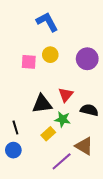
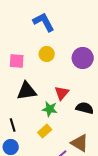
pink square: (29, 62) -> (17, 61), moved
black triangle: (42, 104) -> (27, 91), moved
green star: (63, 119) -> (50, 109), moved

